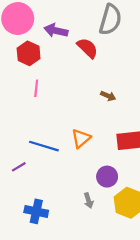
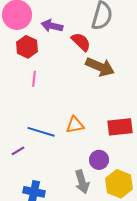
brown arrow: (108, 96) -> (100, 67), moved, size x2.0
orange triangle: (81, 138) -> (75, 125), turned 30
gray arrow: (89, 201) -> (82, 182), size x1.6

